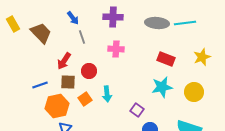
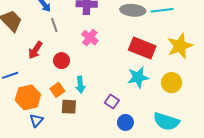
pink cross: (116, 49) -> (90, 38), turned 35
yellow star: (202, 57) -> (180, 46), size x1.4
red rectangle: (166, 59) -> (142, 48), size x1.4
brown square: (68, 82) -> (69, 107), moved

